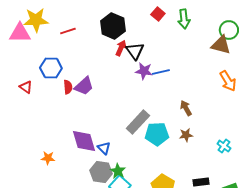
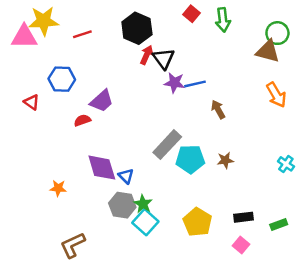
red semicircle: (68, 87) -> (82, 120), moved, turned -104
brown arrow: (186, 108) -> (218, 109), moved
cyan cross: (224, 146) -> (286, 164), moved

